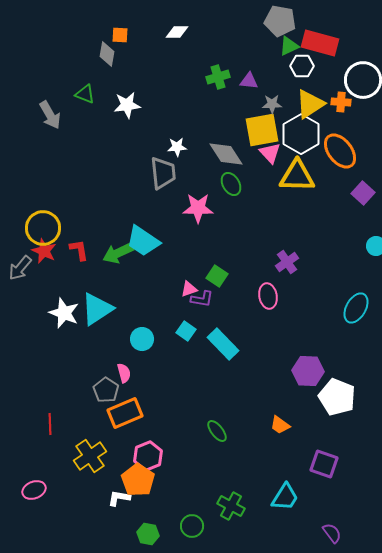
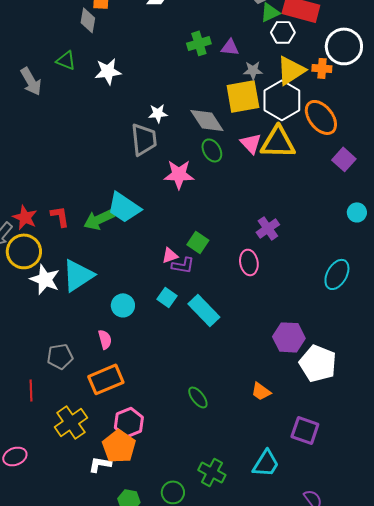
pink triangle: (270, 153) -> (251, 143), moved
yellow circle: (43, 228) -> (24, 251), moved
gray pentagon: (106, 390) -> (60, 356), moved, turned 30

